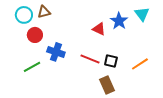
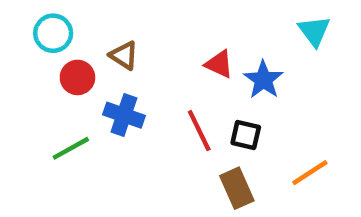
brown triangle: (44, 12) -> (124, 55), moved, turned 48
blue star: (119, 21) -> (263, 80), moved
red line: (90, 59) -> (199, 131), turned 42
orange line: (140, 64) -> (310, 173), moved

